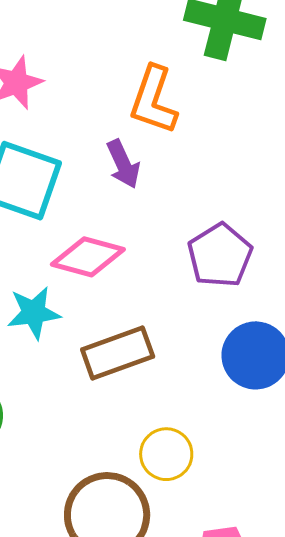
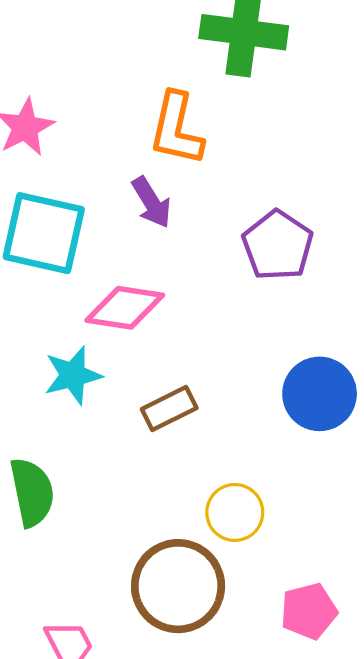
purple pentagon: (220, 255) -> (278, 245), moved
brown rectangle: (118, 353) -> (169, 409), size x0.7

